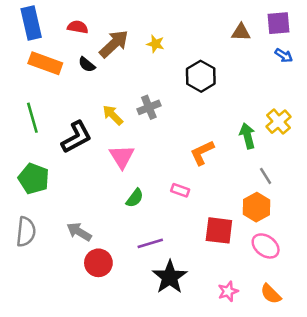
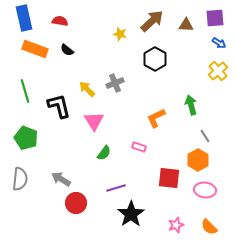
brown arrow: (114, 44) -> (152, 21), moved
yellow cross: (279, 122) -> (218, 71), moved
black L-shape: (76, 137) -> (59, 106), turned -76
pink ellipse: (266, 246) -> (205, 190), turned -30

